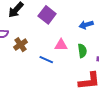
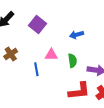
blue line: (46, 60) -> (36, 69), turned 56

